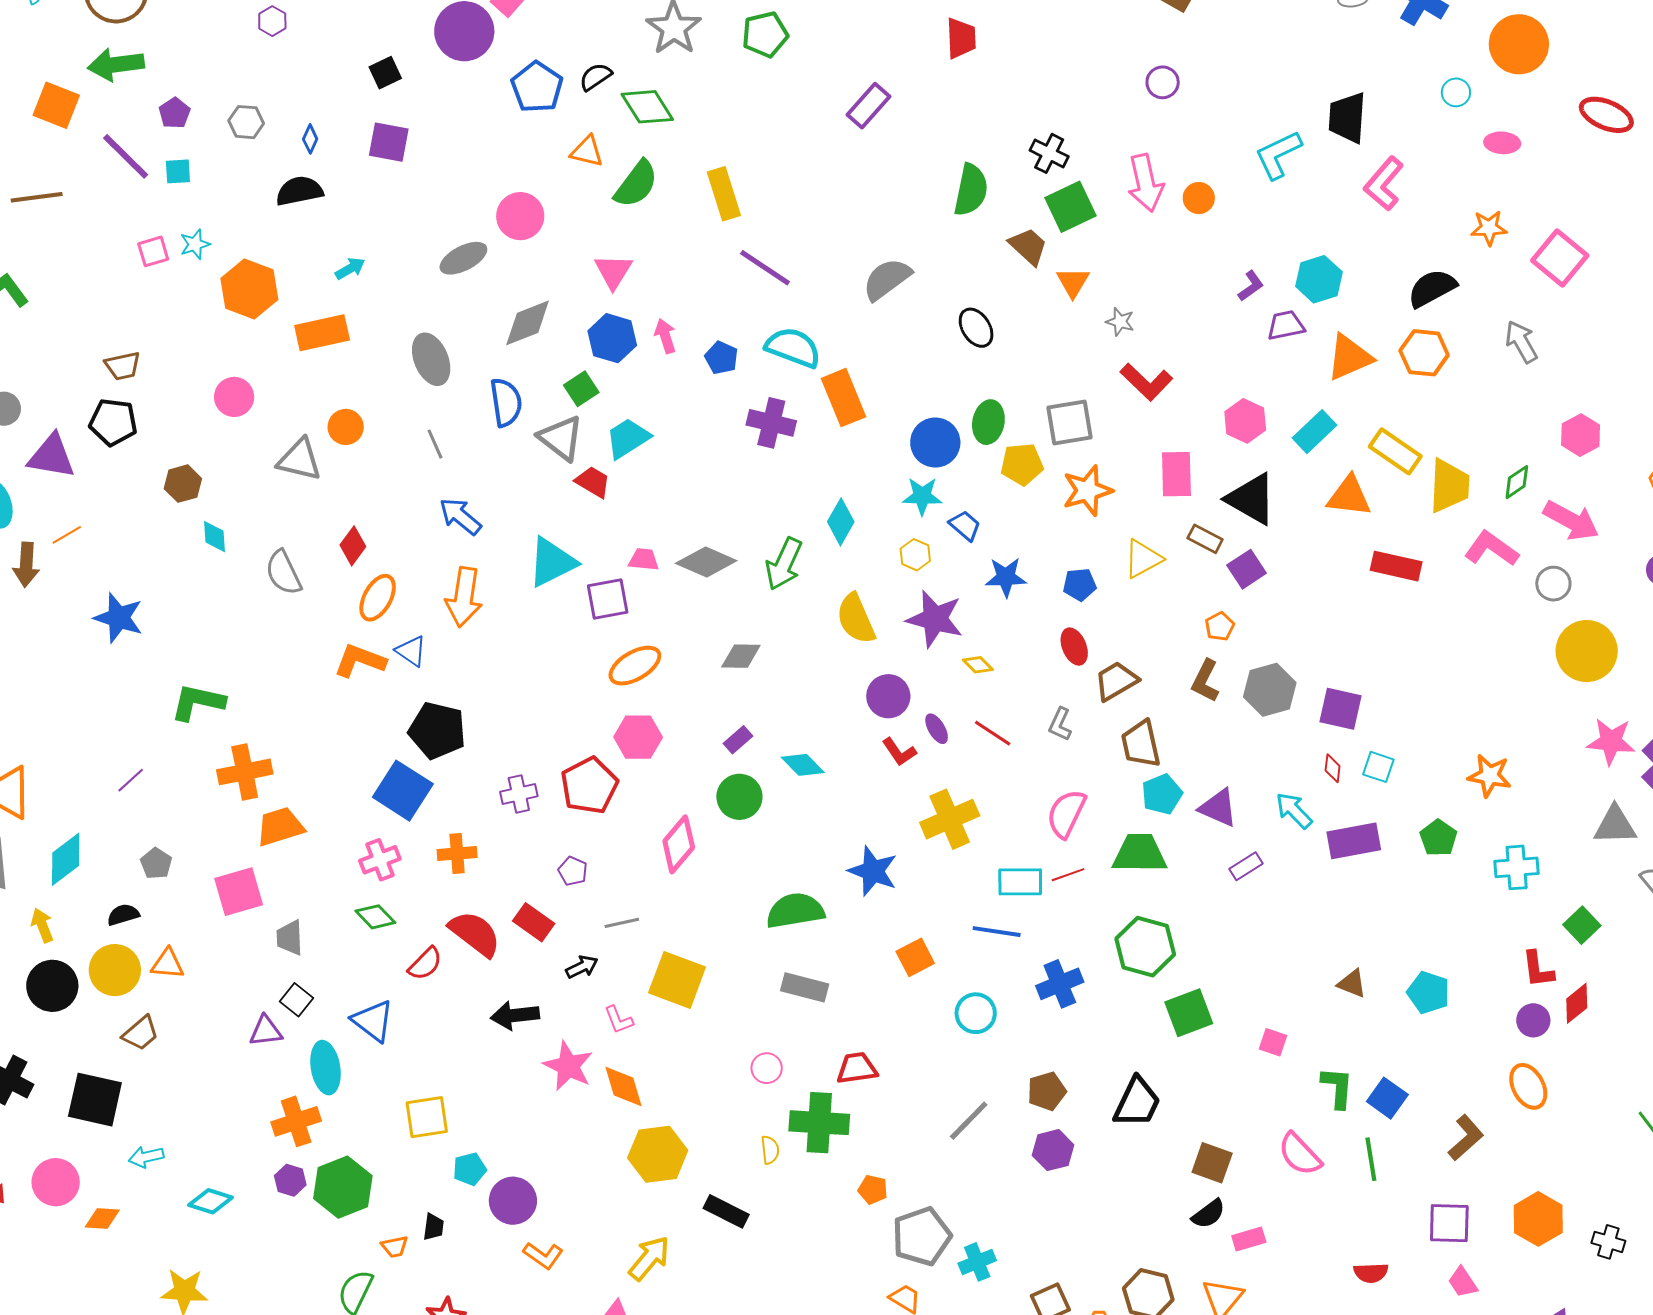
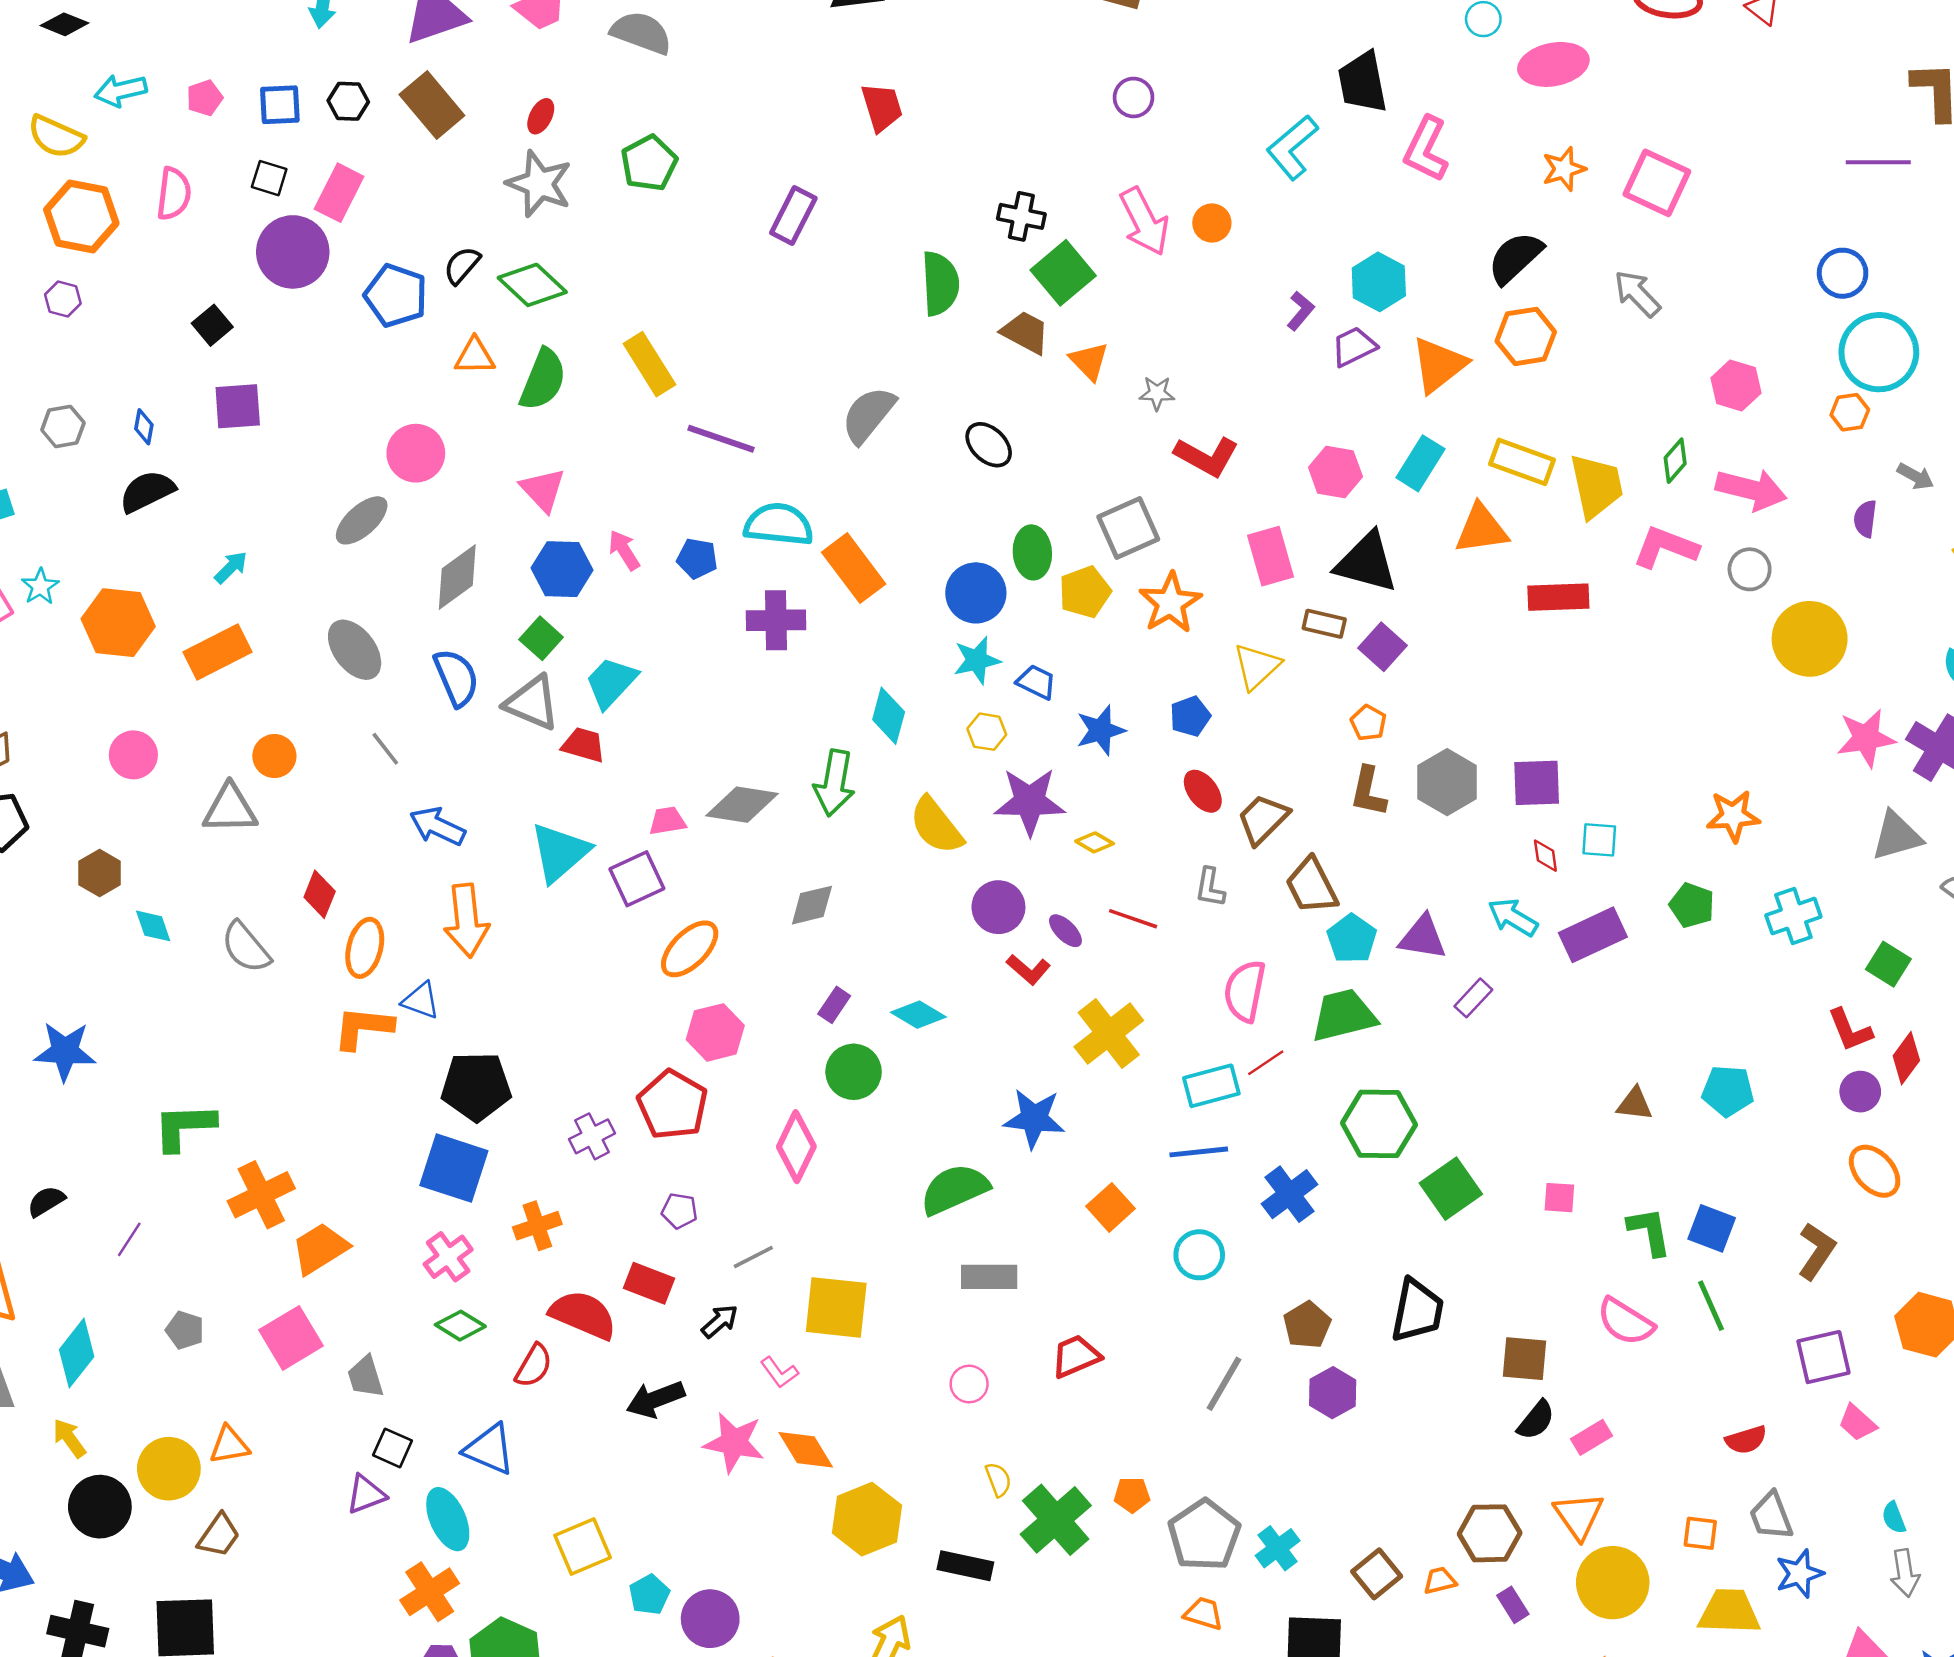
pink ellipse: (1502, 143) -> (1553, 64), size x1.6
black semicircle: (123, 915) -> (46, 1201), moved
green cross: (819, 1123) -> (1056, 1520), moved, turned -30

